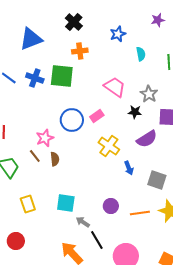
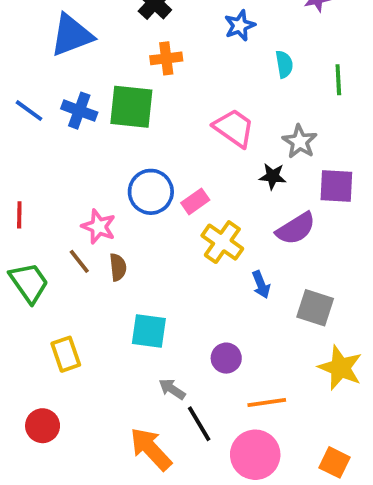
pink rectangle: (97, 116) -> (195, 201), moved
pink star: (45, 138) -> (99, 227), turned -30
cyan square: (66, 203) -> (149, 331), moved
orange line: (140, 213) -> (267, 403), moved

